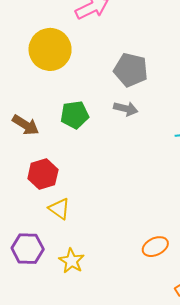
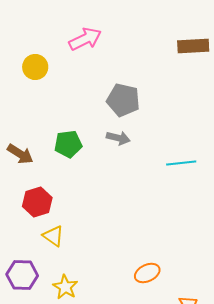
yellow circle: (50, 49) -> (35, 67), moved, size x0.6

